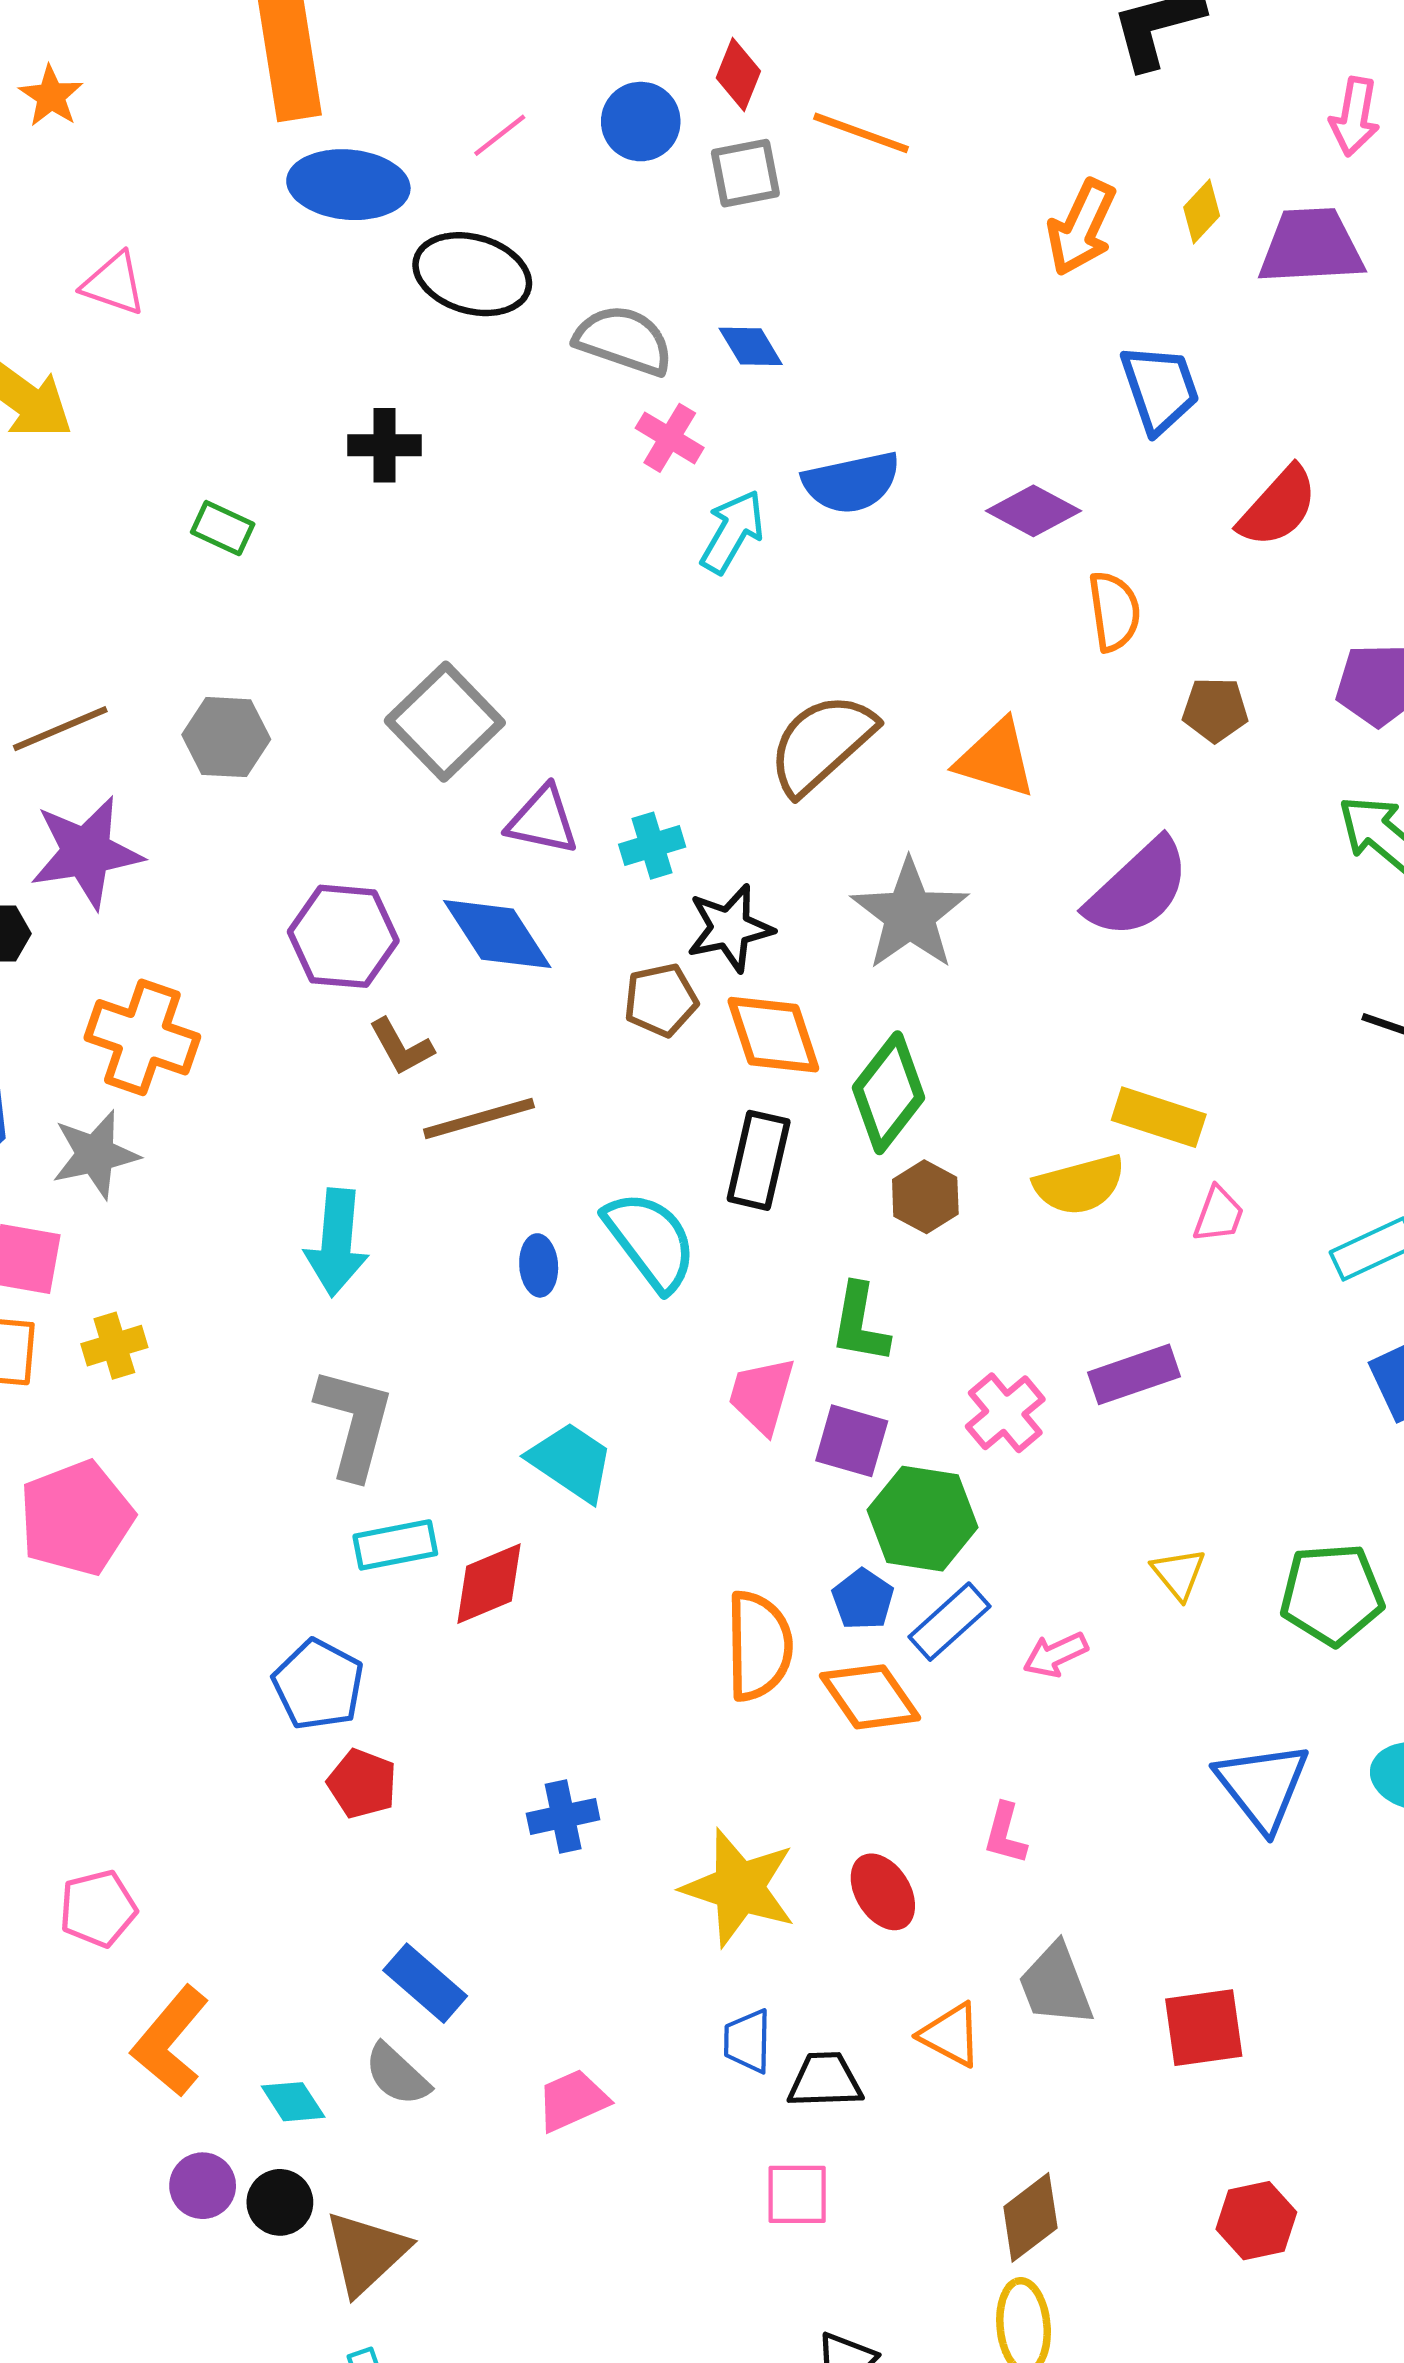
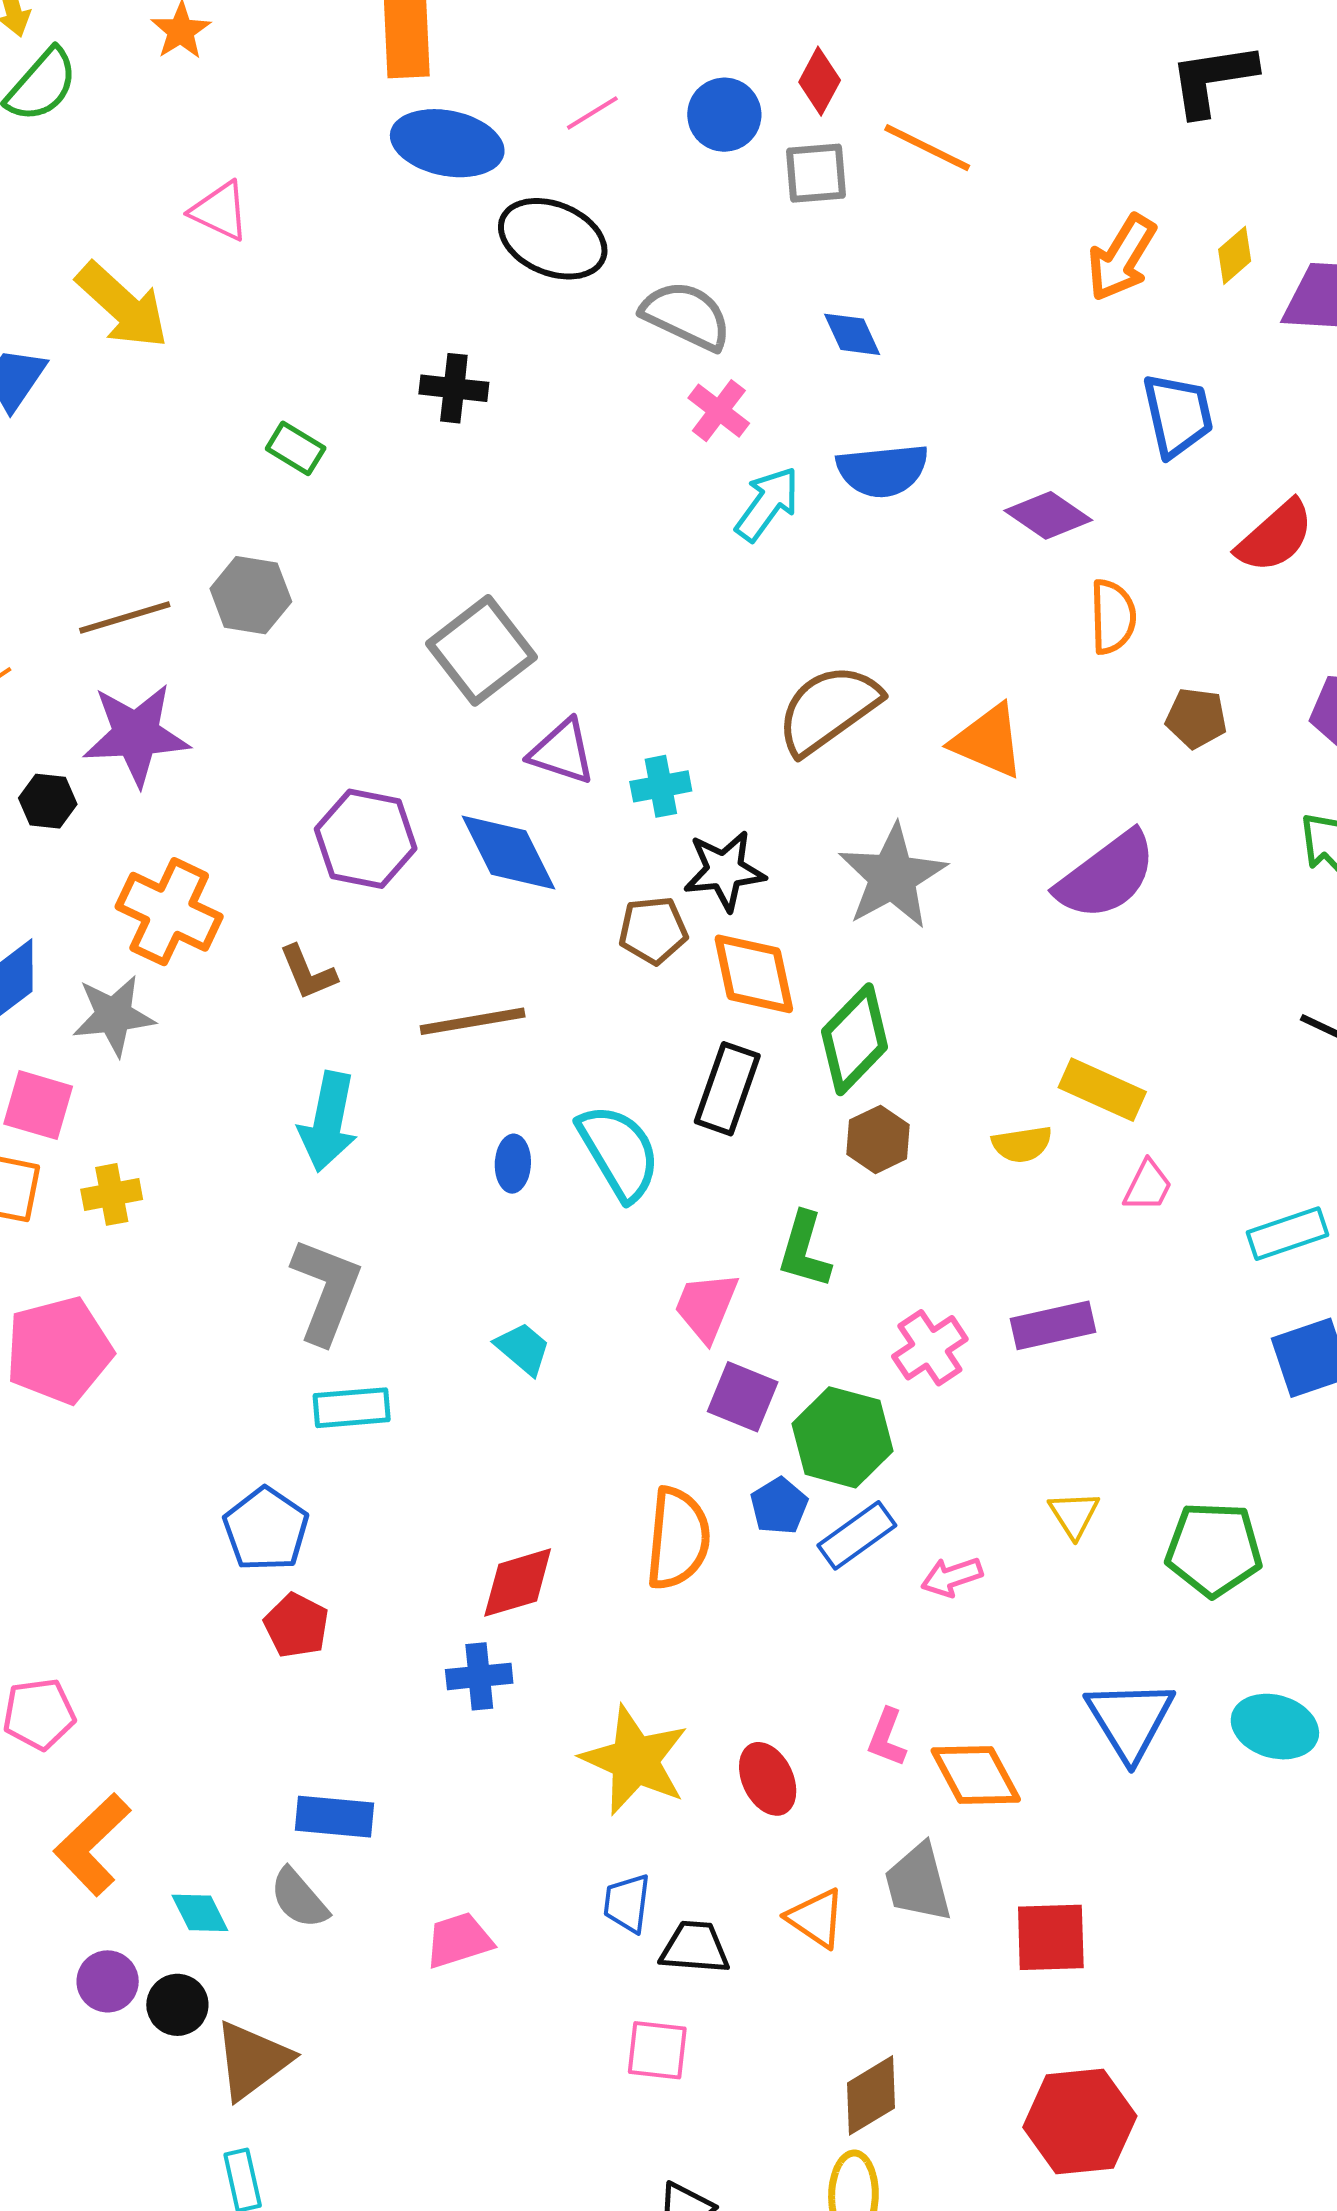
blue diamond: (751, 346) -> (852, 334), moved
gray hexagon: (226, 737) -> (251, 595), moved
brown L-shape: (401, 1047) -> (308, 972), moved
yellow semicircle: (1079, 1185) -> (1022, 1144), size x0.7
purple square: (852, 1441) -> (743, 1397), moved
cyan trapezoid: (571, 1462) -> (523, 1349), size x0.7
red diamond: (489, 1584) -> (518, 1583), moved
orange diamond: (870, 1697) -> (976, 1775), moved
blue rectangle: (425, 1983) -> (334, 1817), turned -42
red hexagon: (1256, 2221) -> (1080, 2122), size x1.5

